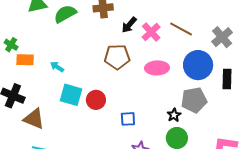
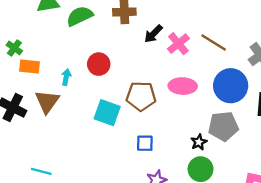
brown pentagon: (117, 57) -> (141, 96), moved
cyan arrow: (57, 67) -> (66, 77), turned 64
cyan square: (71, 95) -> (107, 113), moved
red circle: (96, 100) -> (99, 64), moved
brown triangle: (34, 119) -> (47, 102), moved, turned 40

